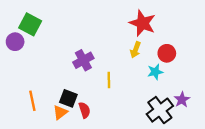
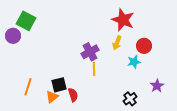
purple cross: (83, 60) -> (90, 52), moved
black square: (68, 98) -> (59, 85), turned -35
orange line: (32, 101) -> (28, 87), turned 30
black cross: (160, 110) -> (130, 99), moved, size x0.6

